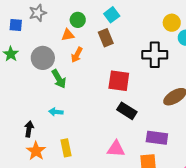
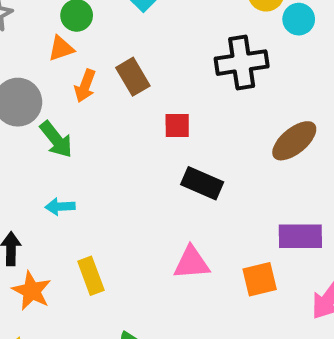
brown rectangle: (106, 38) -> (133, 77), moved
red square: (119, 81) -> (177, 125), size x0.6
purple rectangle: (157, 138) -> (300, 236), moved

